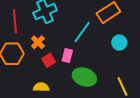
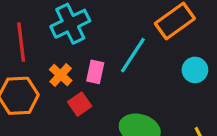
pink rectangle: (67, 56) -> (95, 72), moved

